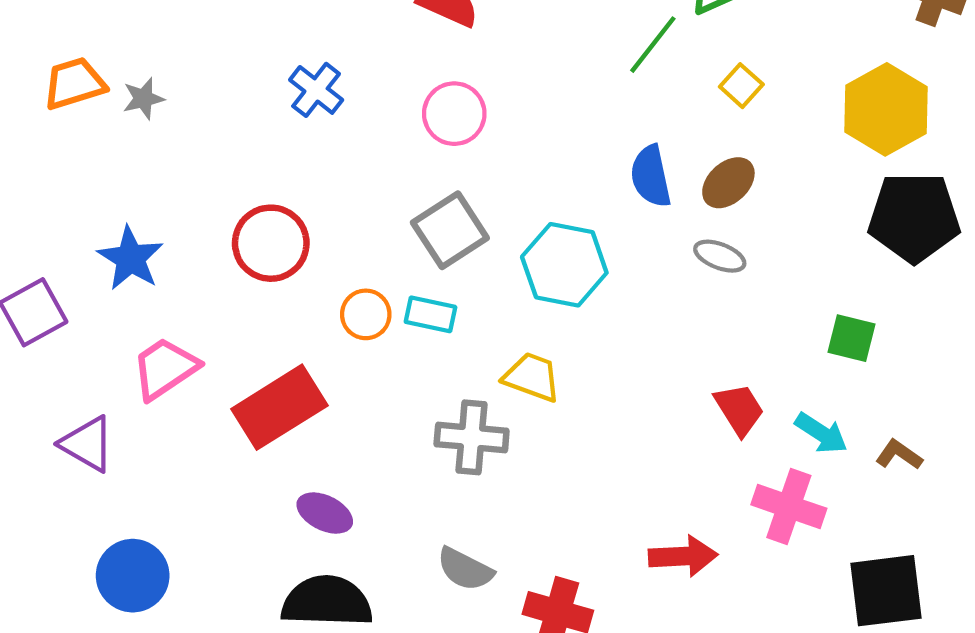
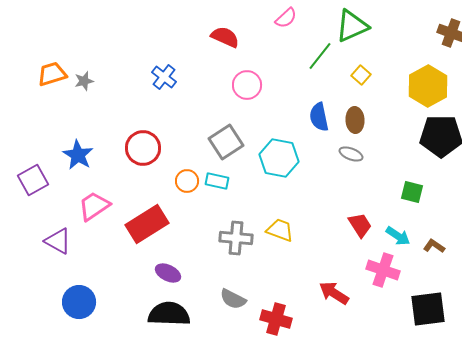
pink circle: (454, 114) -> (247, 85), moved
brown ellipse: (728, 183) -> (355, 120), turned -50
yellow trapezoid: (532, 377) -> (280, 230), moved
red arrow: (683, 556) -> (334, 293), turned -144

